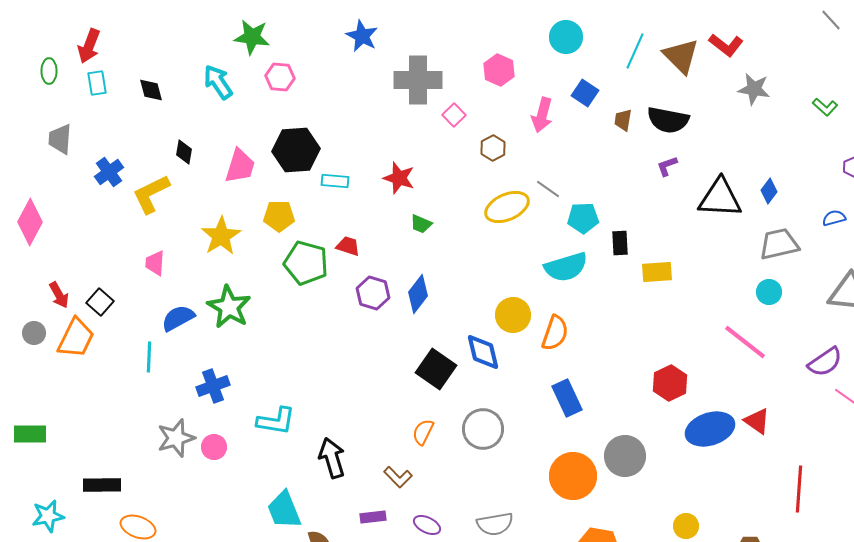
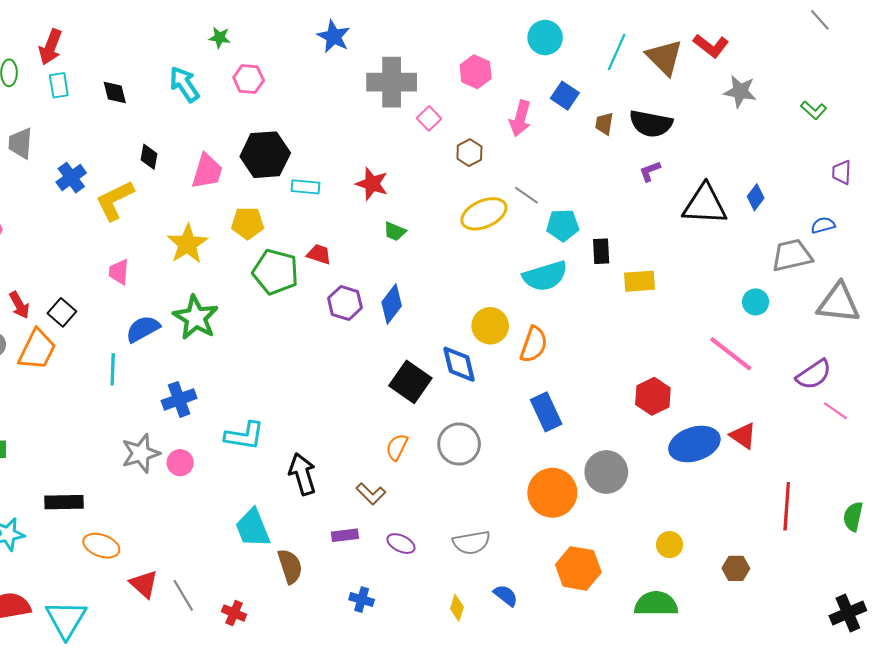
green star: (252, 37) -> (220, 38), size x0.6
gray trapezoid: (779, 244) -> (792, 255), moved

